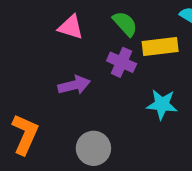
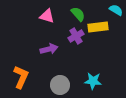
purple cross: (122, 62) -> (76, 36), turned 35
cyan star: (162, 104) -> (93, 81), moved

